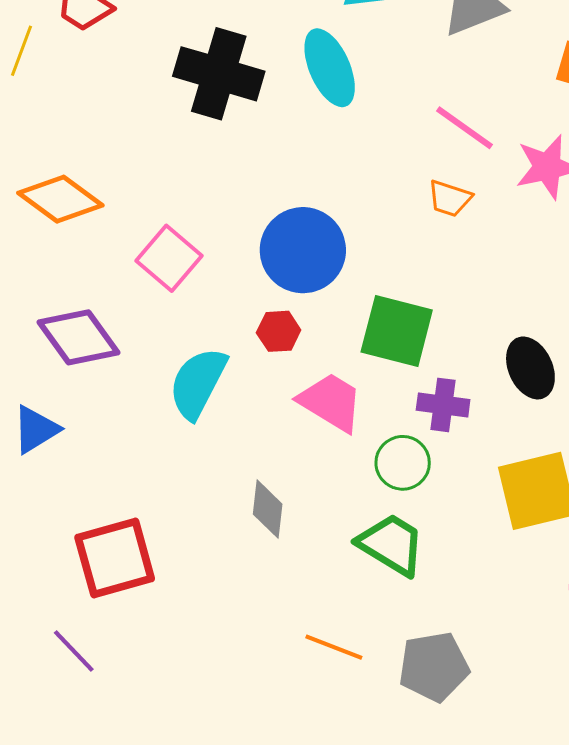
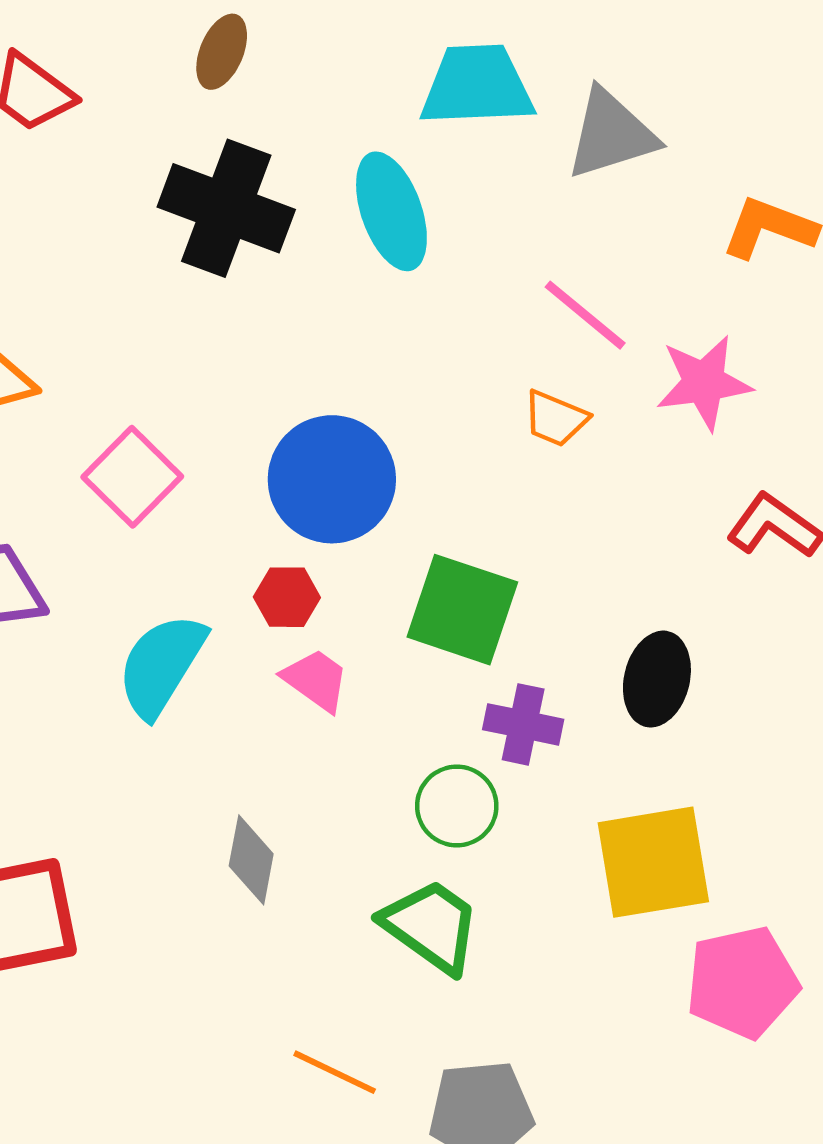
black ellipse: (530, 368) -> (657, 679), turned 34
pink trapezoid: (331, 402) -> (316, 680), moved, size x0.7

